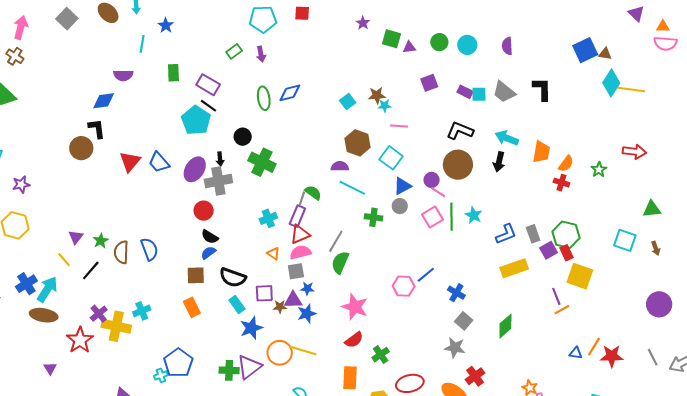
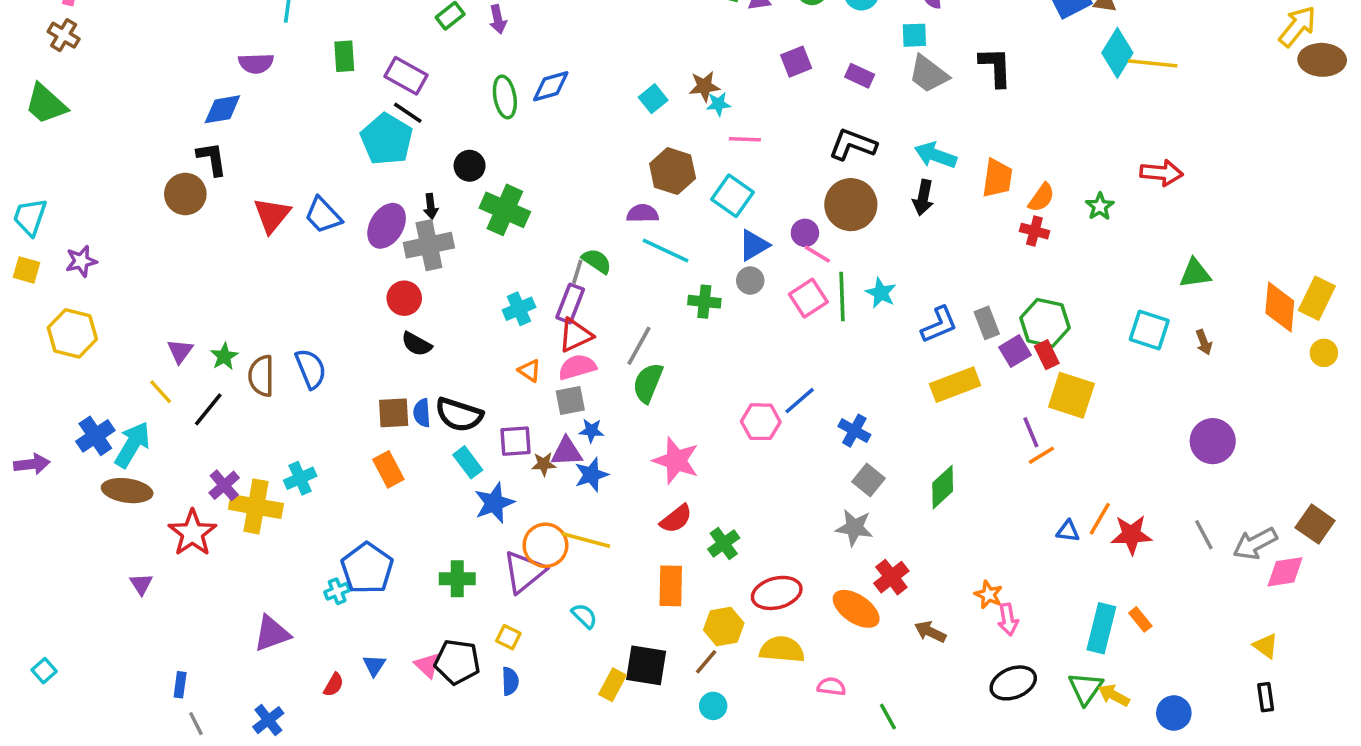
cyan square: (479, 94) -> (914, 35), moved
blue semicircle: (208, 253) -> (422, 413), moved, turned -56
purple triangle: (249, 367) -> (524, 572), moved

